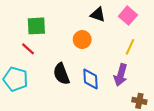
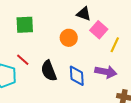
pink square: (128, 16) -> (99, 30), moved
red line: (28, 49) -> (23, 60), moved
purple arrow: (121, 75) -> (106, 72), turned -95

